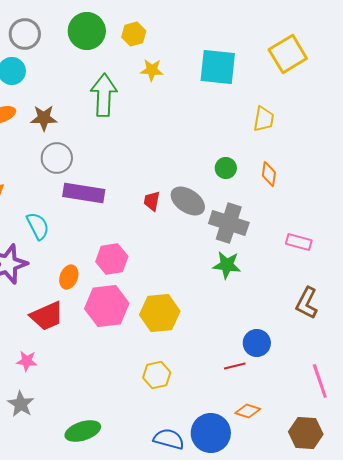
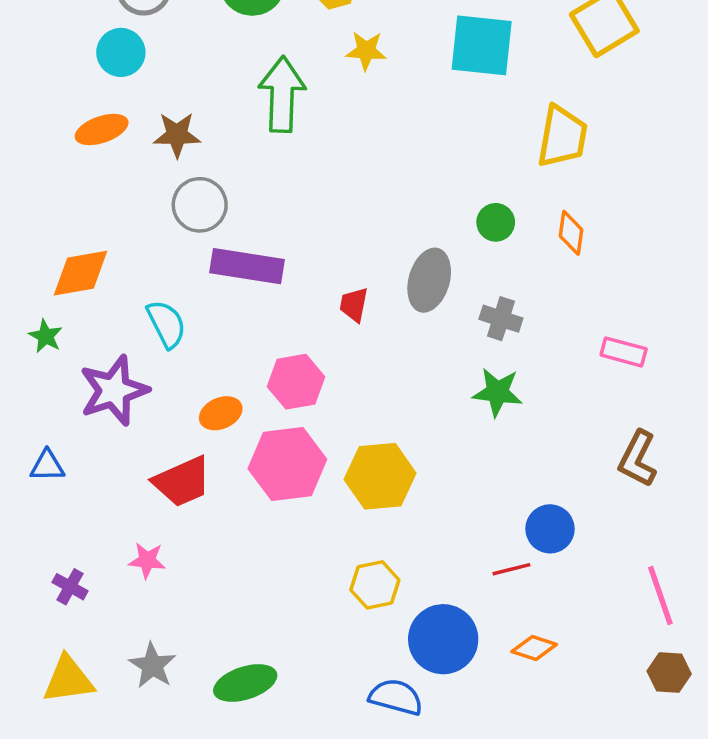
yellow trapezoid: (264, 119) -> (562, 137), size x1.4
red trapezoid: (152, 201) -> (354, 305), moved
gray ellipse: (188, 201) -> (429, 280), turned 72
gray cross: (229, 223) -> (501, 319), size x0.6
orange ellipse: (69, 277) -> (221, 413), turned 45
gray star: (21, 404) -> (152, 665), moved
blue circle: (211, 433) -> (443, 639), moved
brown hexagon: (306, 433) -> (669, 672), moved, size x0.7

